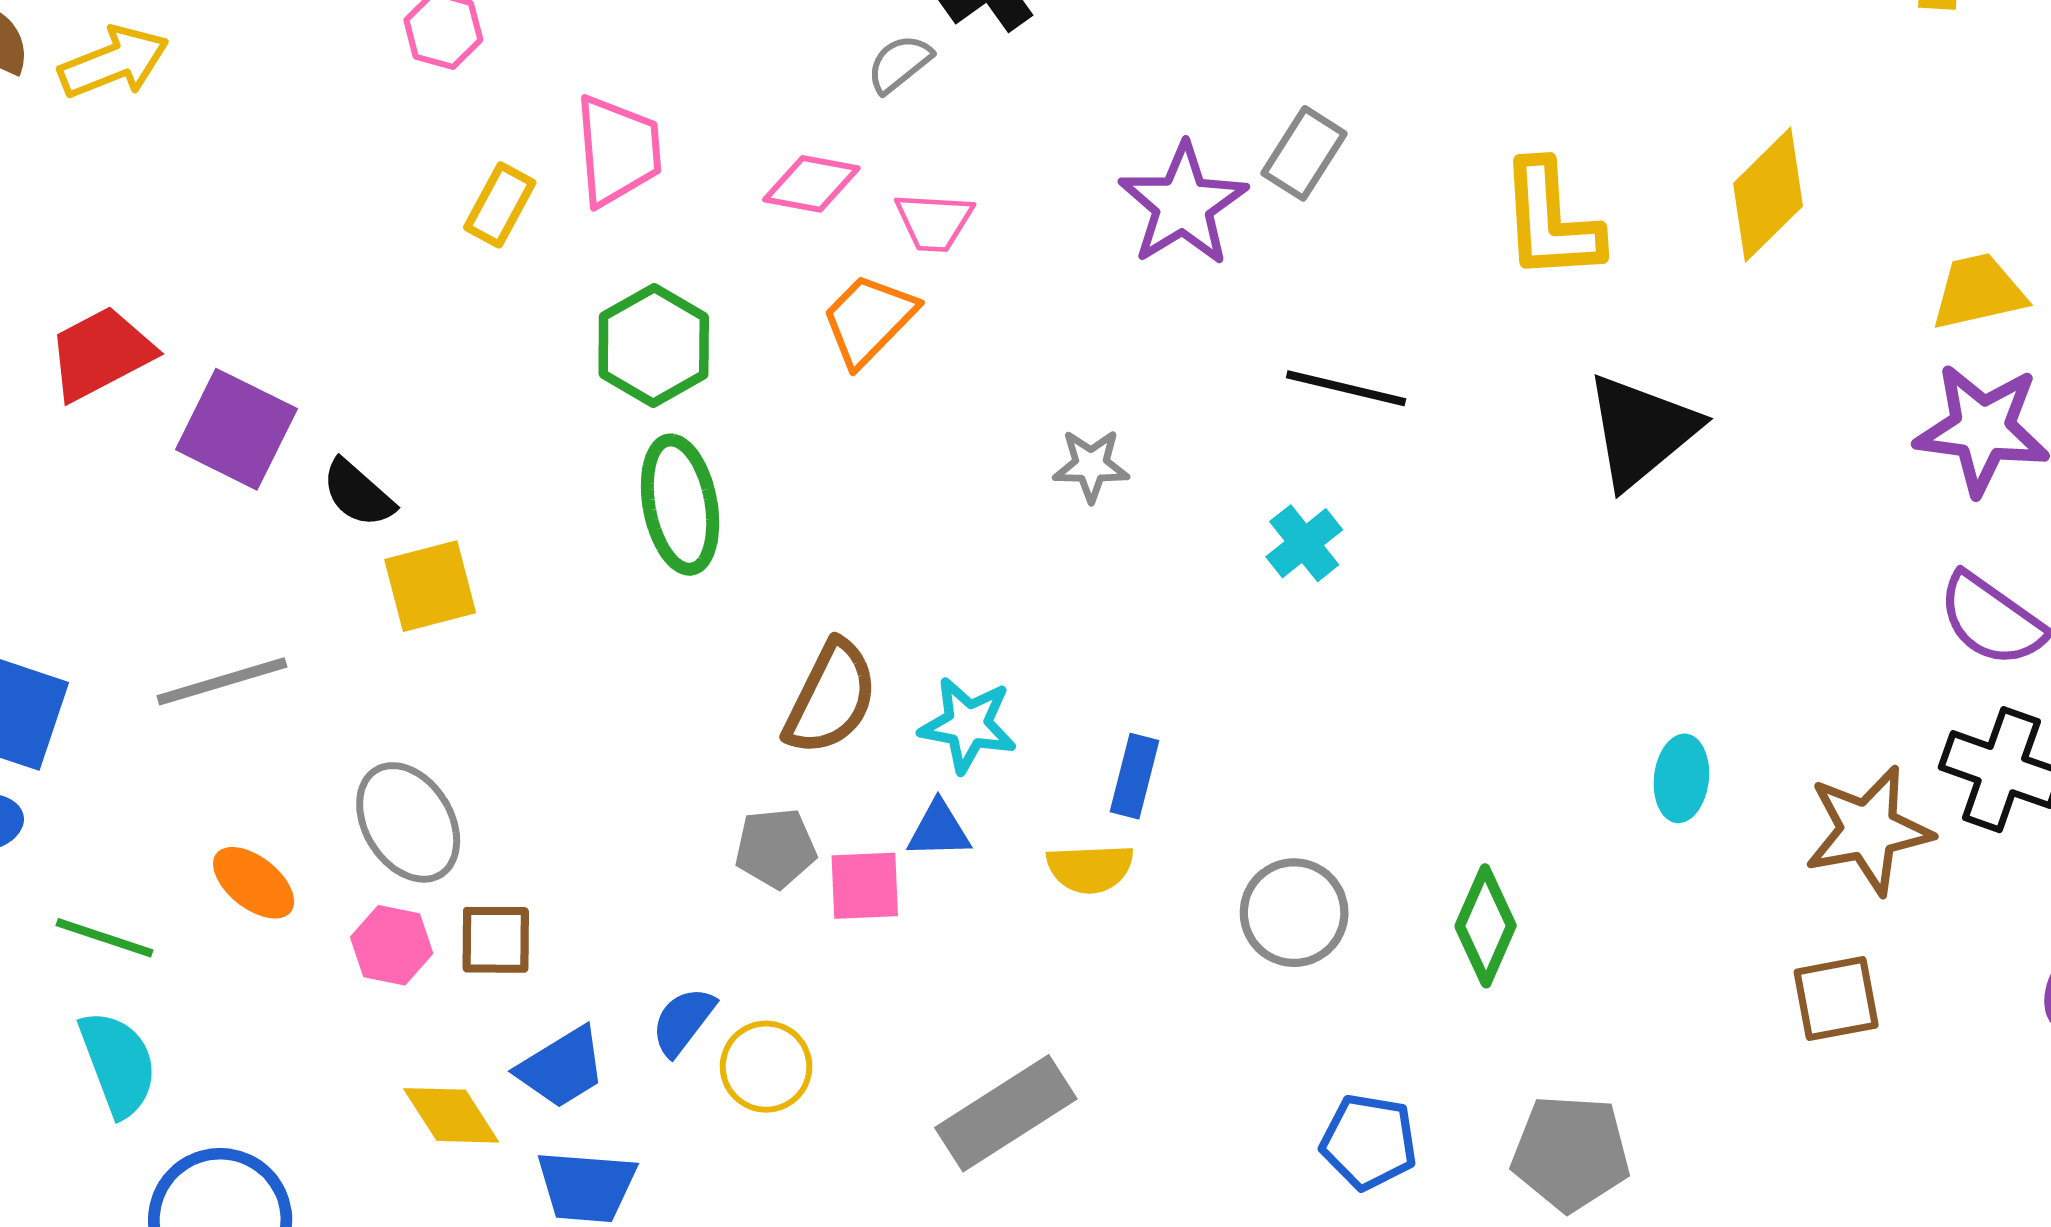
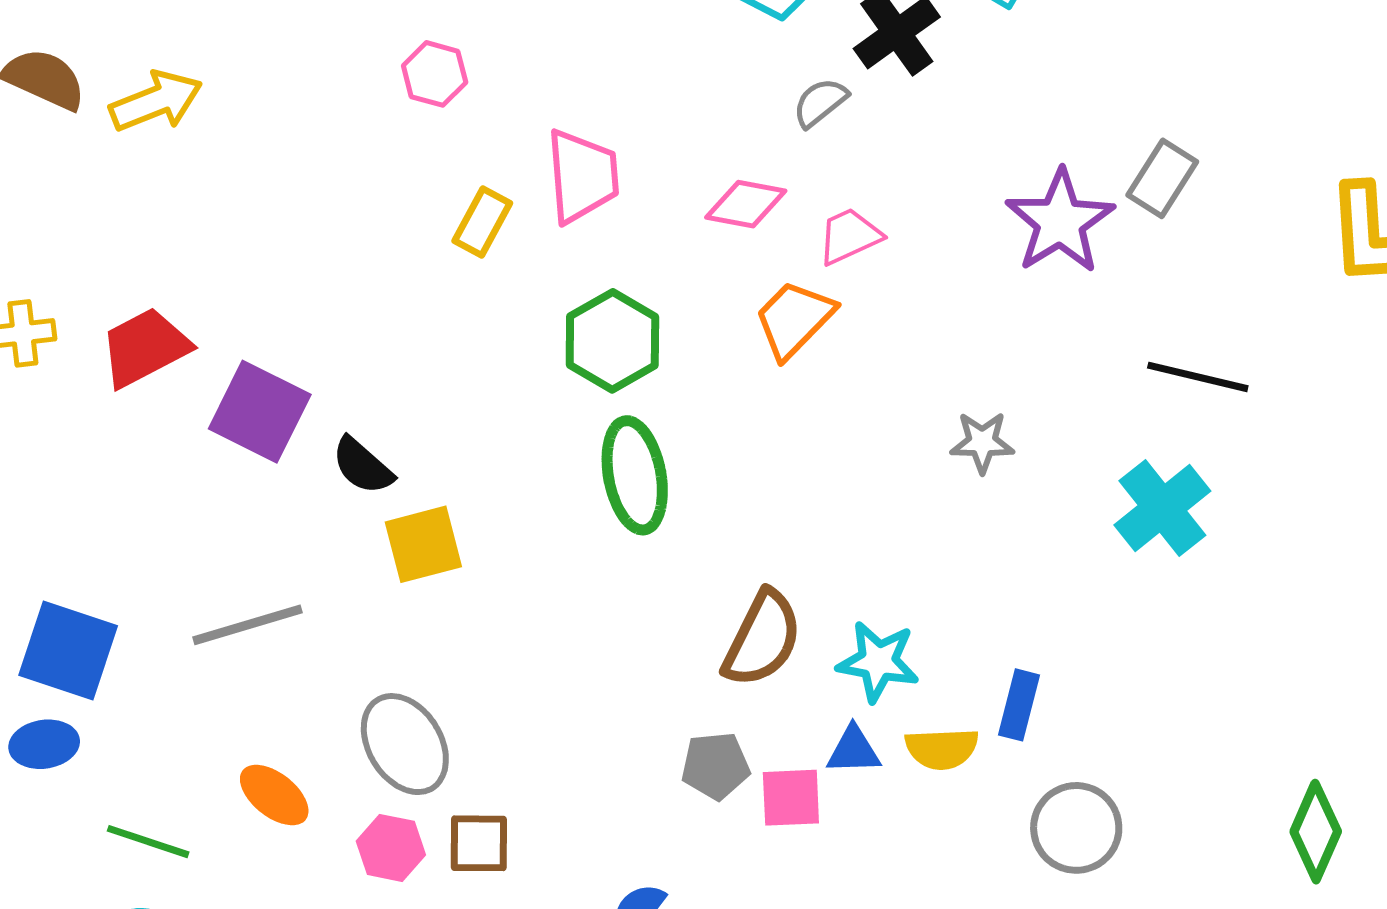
pink trapezoid: (934, 222) -> (849, 236), turned 152
cyan cross: (1304, 543) -> (1162, 508), size x1.5
yellow semicircle: (1090, 868) -> (942, 749), moved
gray circle: (1294, 913) -> (1076, 828), moved

